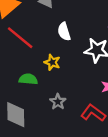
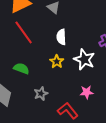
yellow star: (52, 62) -> (57, 62), moved

